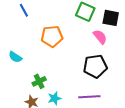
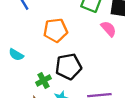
black pentagon: (95, 66) -> (68, 67), moved

